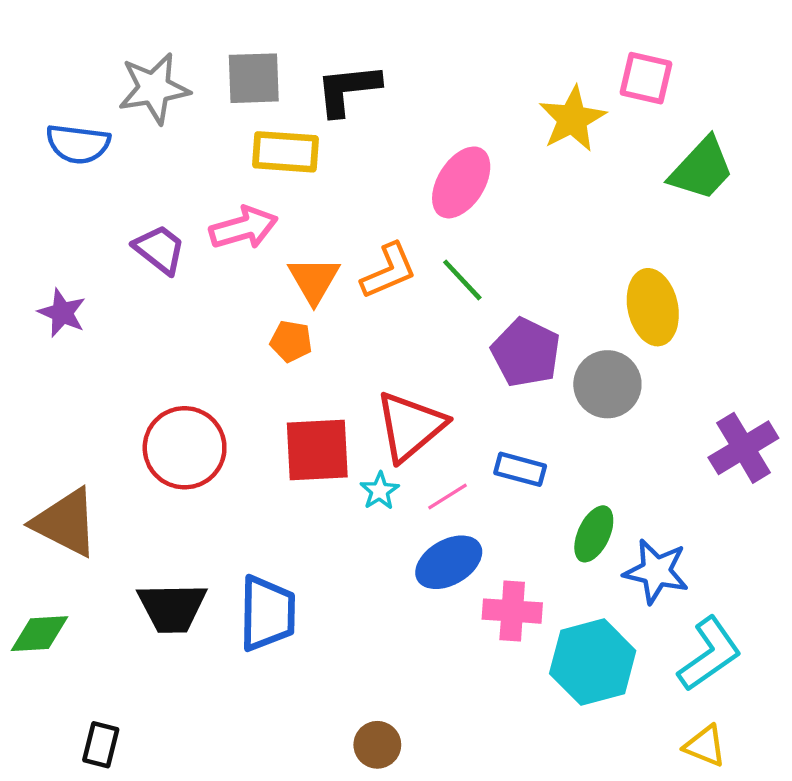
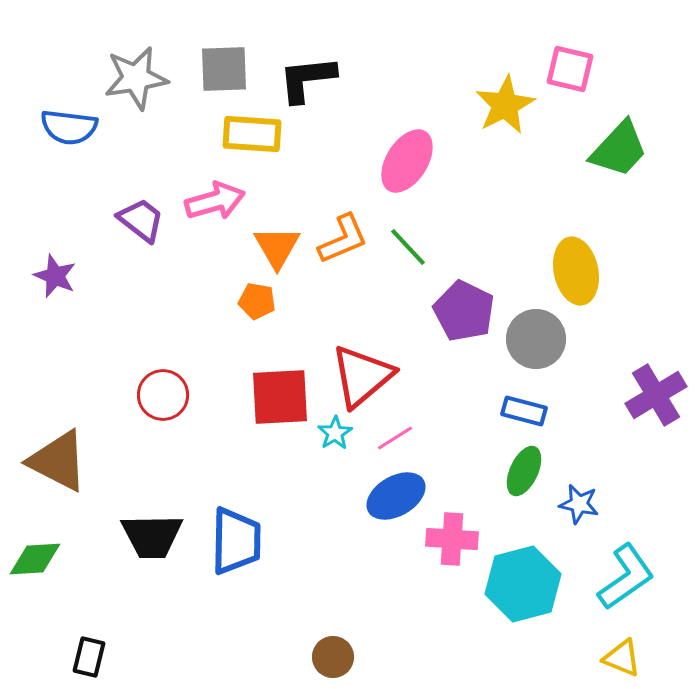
red circle: (185, 448) -> (163, 395), size x0.7
blue rectangle: (520, 469) -> (524, 411), moved
blue star: (656, 571) -> (579, 504), size x0.7

